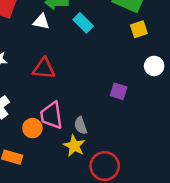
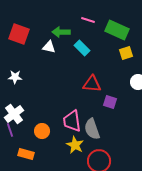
red triangle: (44, 69) -> (92, 84), moved
pink trapezoid: (51, 115) -> (72, 121), moved
gray semicircle: (81, 126) -> (92, 129), moved, size x1.5

